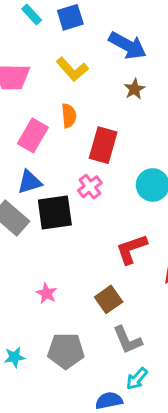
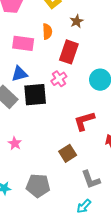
brown star: (135, 89) -> (77, 21), moved
pink rectangle: (33, 135) -> (23, 43), turned 65
pink star: (46, 293) -> (15, 143), moved
gray L-shape: (127, 340) -> (91, 180), moved

